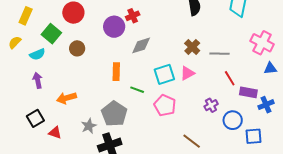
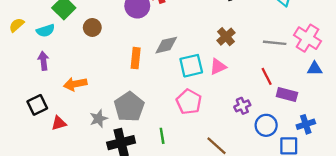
yellow semicircle: (15, 42) -> (17, 25), moved
gray diamond: (141, 45) -> (166, 45), moved
gray line: (220, 54) -> (275, 43), moved
green line: (137, 90) -> (162, 136), moved, turned 56
blue cross: (266, 105) -> (306, 124), moved
red triangle: (55, 133) -> (59, 123), turned -40

